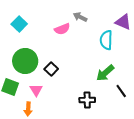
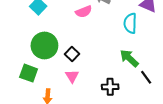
green arrow: (105, 73) -> (129, 58), turned 84
pink triangle: (36, 90) -> (72, 76), moved

